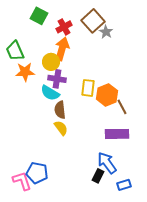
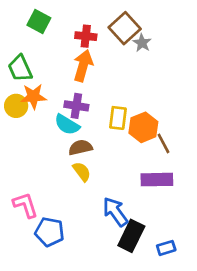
green square: (39, 16) -> (39, 21), moved
red cross: (64, 27) -> (86, 36), turned 35
yellow circle: (51, 62) -> (16, 106), moved
brown semicircle: (60, 110) -> (80, 147), turned 84
blue arrow: (107, 163) -> (115, 212), moved
black rectangle: (98, 176) -> (131, 236), size x1.6
pink L-shape: (22, 181) -> (25, 205), moved

